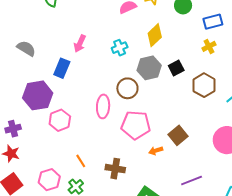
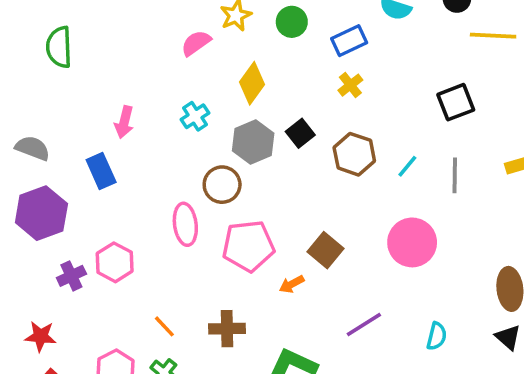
blue rectangle: (62, 68) -> (101, 171), turned -36
purple hexagon: (38, 95) -> (41, 213), moved
purple cross: (13, 129) -> (71, 276), moved

